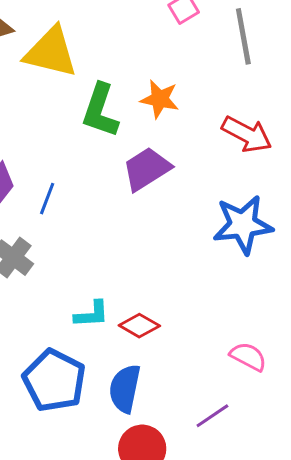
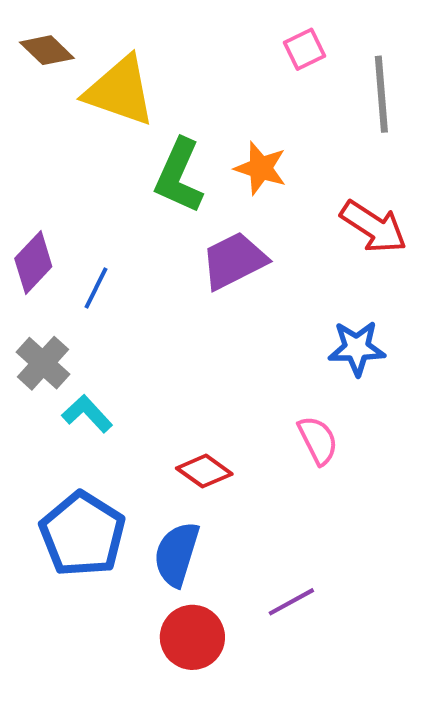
blue star: (243, 225) -> (357, 348), size x0.7
cyan L-shape: (92, 314) -> (87, 414), moved, turned -135
pink semicircle: (248, 357) -> (318, 440), moved, turned 30

